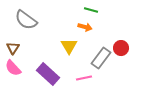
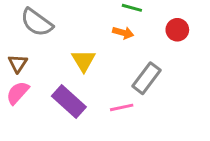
yellow triangle: (69, 46) -> (84, 61), moved
red circle: (121, 48) -> (177, 30), moved
pink semicircle: (13, 68) -> (18, 93), turned 84

